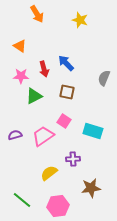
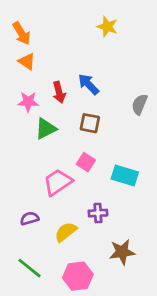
orange arrow: (37, 14) -> (21, 33), moved
purple semicircle: (15, 135) -> (30, 218), moved

